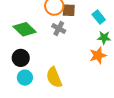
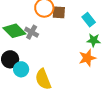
gray cross: (59, 29) -> (32, 32), moved
cyan circle: (25, 78) -> (21, 69), moved

